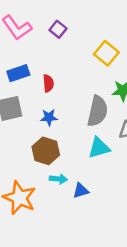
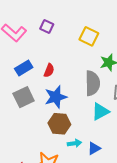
red semicircle: (48, 83) -> (49, 70), turned 40
blue star: (49, 117) -> (56, 97), size x1.6

